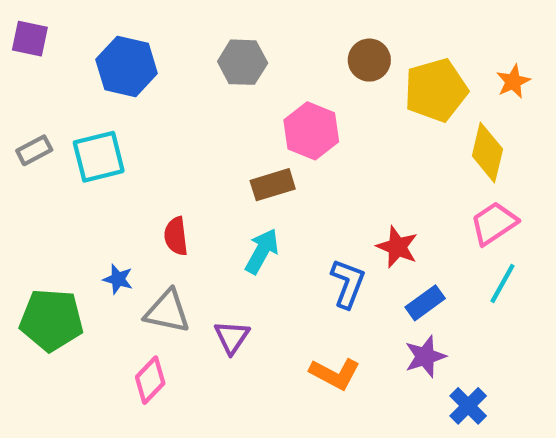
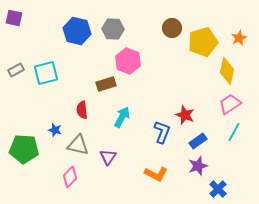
blue hexagon: (127, 66) -> (77, 31), moved
pink hexagon: (311, 131) -> (128, 61), moved
brown rectangle: (273, 185) -> (106, 84), moved

